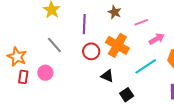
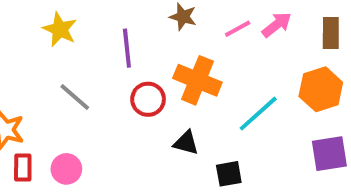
pink arrow: (157, 39) -> (277, 25), moved
pink circle: (45, 73) -> (66, 169), moved
black square: (127, 95) -> (229, 174), turned 32

